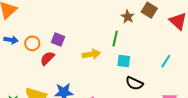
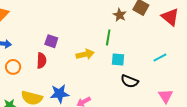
orange circle: (32, 43) -> (13, 67), moved
red semicircle: (47, 58) -> (41, 61), turned 140
cyan line: (166, 61) -> (160, 57), turned 32

